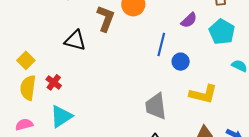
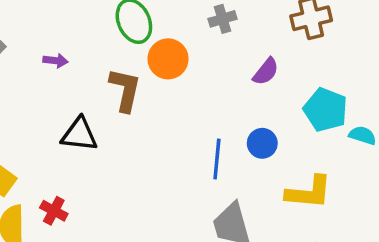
cyan pentagon: (222, 32) -> (326, 110), moved
blue line: (161, 44) -> (217, 159), moved

